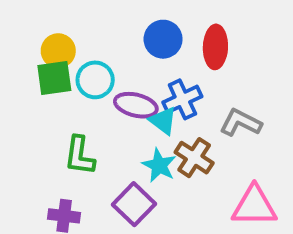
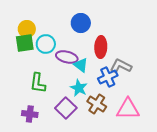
red ellipse: (215, 47) -> (101, 47), moved
blue cross: (182, 99) -> (108, 77), moved
brown cross: (194, 158) -> (97, 104), moved

